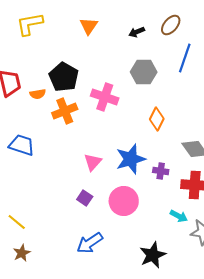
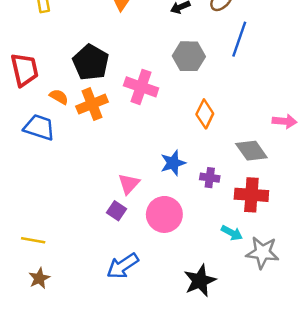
orange semicircle: (38, 94) -> (59, 97), moved, turned -140
blue trapezoid: (22, 145) -> (39, 127), moved
blue star: (131, 159) -> (173, 163), size x0.7
pink triangle: (93, 162) -> (129, 184), moved
yellow line: (17, 222) -> (33, 240), turned -30

